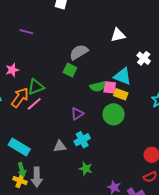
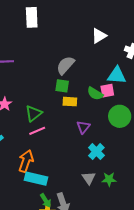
green semicircle: (98, 86) -> (95, 94), turned 63
yellow rectangle: (121, 94) -> (70, 102), moved
orange arrow: (20, 97) -> (26, 161), moved
pink line: (34, 104) -> (37, 131), turned 35
gray triangle: (60, 146) -> (89, 178), moved, turned -40

